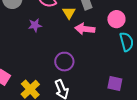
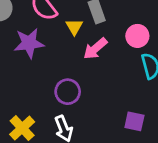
purple star: (35, 25) -> (29, 43), size x1.6
pink arrow: (85, 29) -> (95, 49), turned -48

